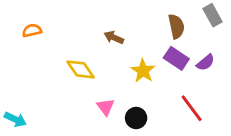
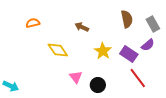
gray rectangle: (212, 15) -> (153, 24), moved
orange semicircle: (32, 31) -> (33, 23), moved
purple rectangle: (176, 58) -> (129, 54), moved

